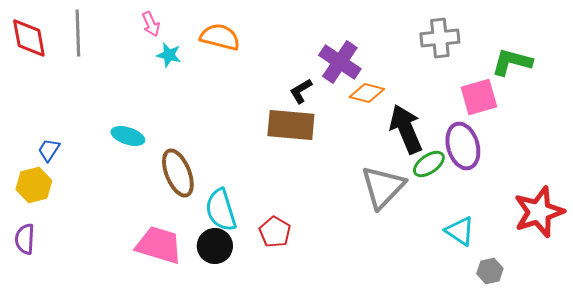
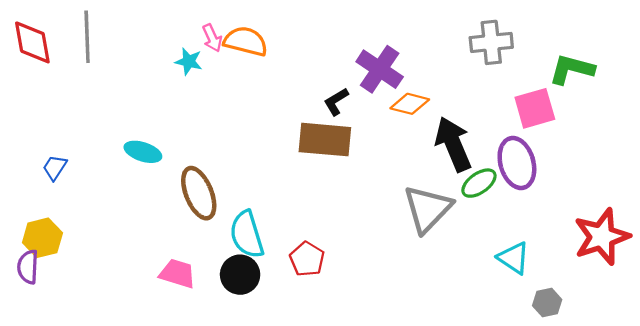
pink arrow: (151, 24) -> (212, 38), moved
yellow hexagon: (34, 185) -> (42, 238), moved
pink trapezoid: (159, 245) -> (178, 274), size x0.7

